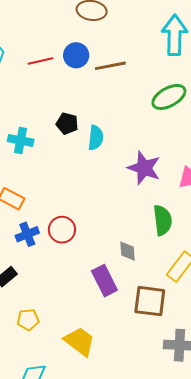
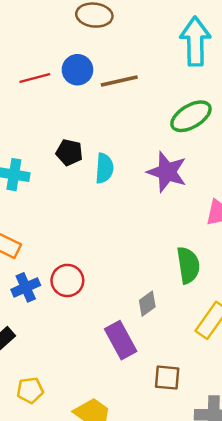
purple star: (144, 168) -> (167, 172), moved
gray diamond: (128, 251) -> (147, 304), turned 60
brown square: (150, 301) -> (167, 378), moved, size x0.7

